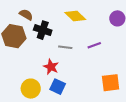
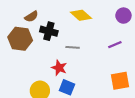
brown semicircle: (26, 15) -> (31, 17), turned 120
purple line: (94, 45) -> (115, 45), moved

